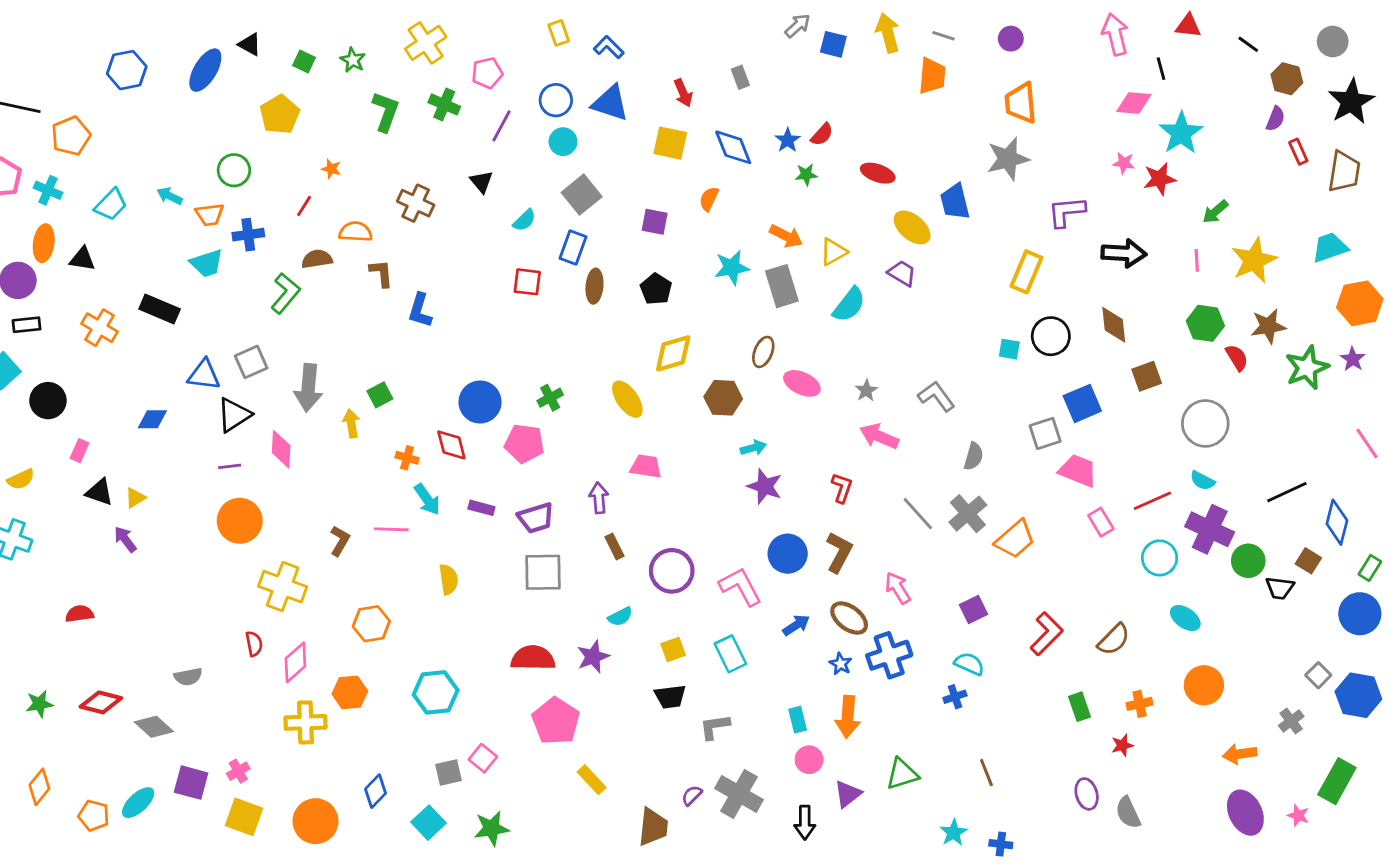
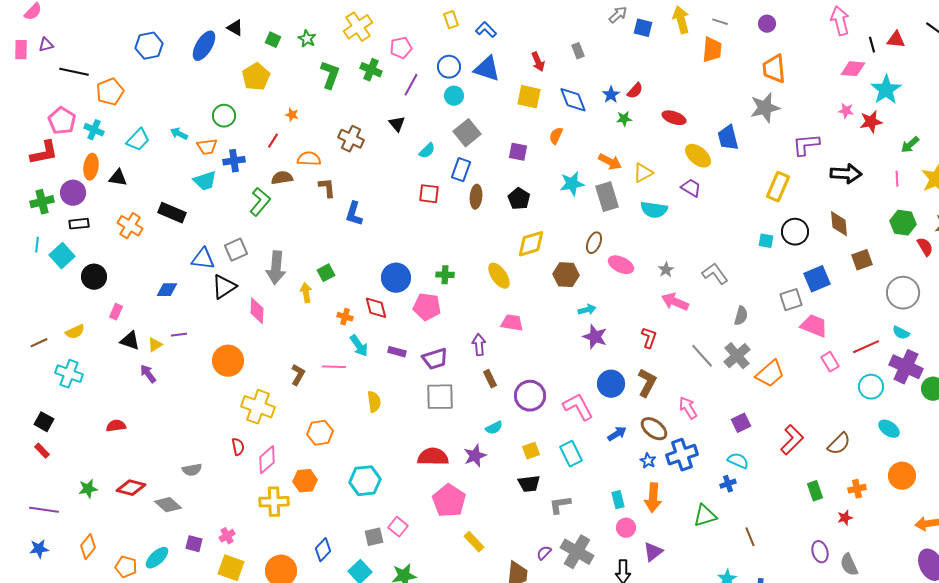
red triangle: (1188, 26) -> (896, 40), moved
cyan semicircle: (849, 305) -> (654, 210), turned 60
green cross: (550, 398) -> (445, 275), turned 30
purple line: (230, 466) -> (179, 335), moved
green triangle: (902, 774) -> (705, 516), moved
purple square: (191, 783) -> (194, 544), size x0.7

